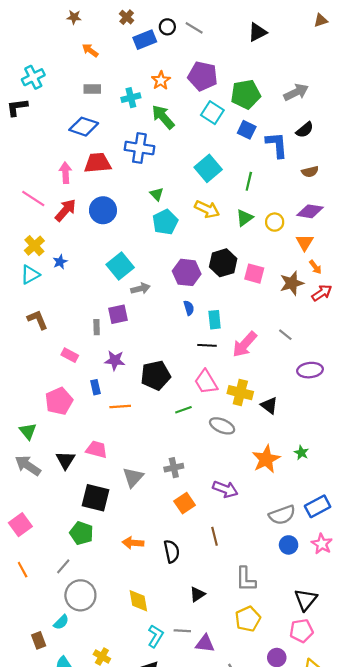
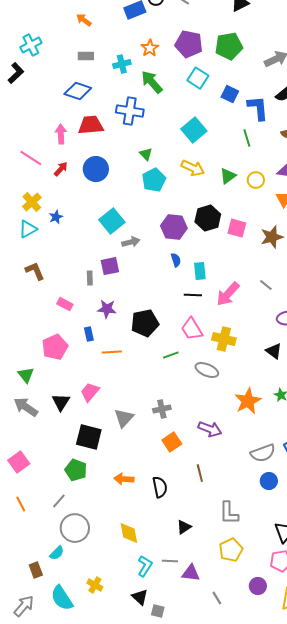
green pentagon: (246, 94) -> (229, 46), moved
black L-shape: (17, 107) -> (16, 73), turned 145
green line: (249, 181) -> (247, 138), moved, turned -30
red arrow: (65, 210) -> (61, 169), size x0.7
black triangle: (269, 405) -> (274, 351), moved
pink trapezoid: (97, 449) -> (90, 392), turned -65

